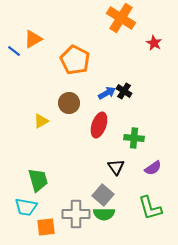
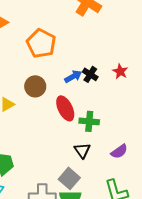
red star: (154, 43) -> (120, 71), moved
red ellipse: (99, 125) -> (65, 108), turned -45
green cross: (134, 138) -> (89, 121), moved

